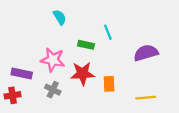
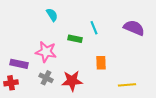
purple semicircle: (146, 53) -> (134, 28), moved, turned 40
red star: (83, 74) -> (72, 81), moved
orange rectangle: (109, 84) -> (101, 63), moved

